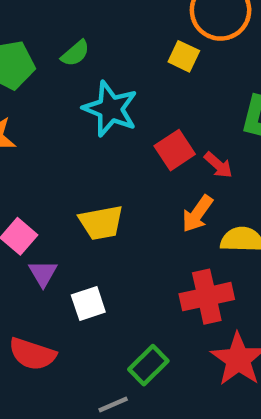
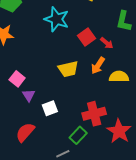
yellow trapezoid: (101, 223) -> (68, 69), moved
red cross: (207, 297) -> (94, 114), moved
red semicircle: (32, 354) -> (25, 132), turned 115

